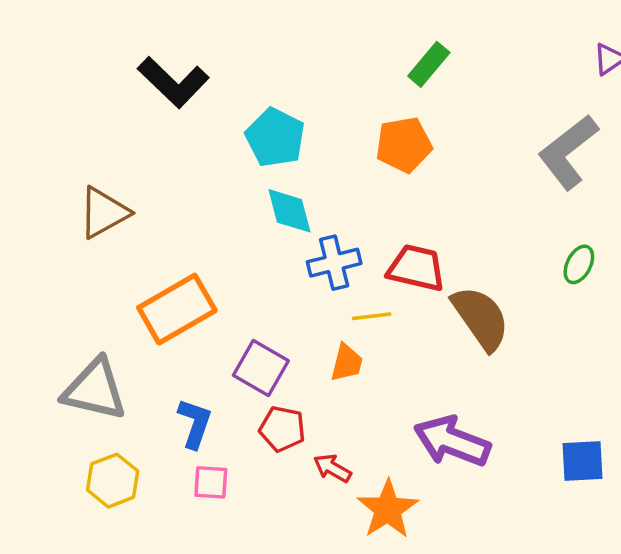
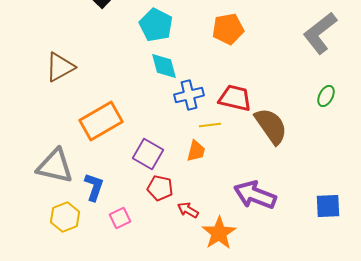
blue L-shape: (195, 423) -> (94, 187), moved
pink square: (211, 482) -> (120, 218), turned -30

